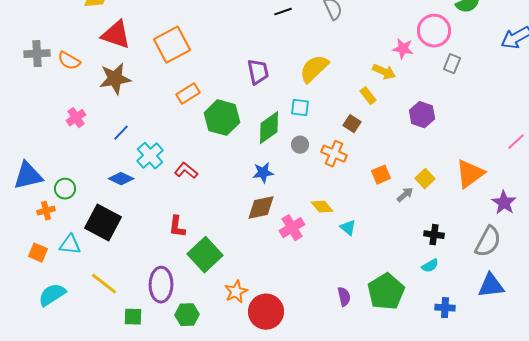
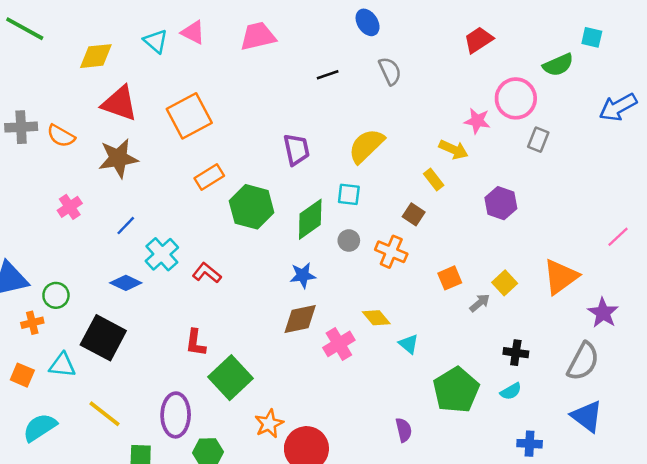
blue triangle: (491, 286) -> (587, 416), turned 44
green pentagon: (386, 292) -> (456, 390), moved

